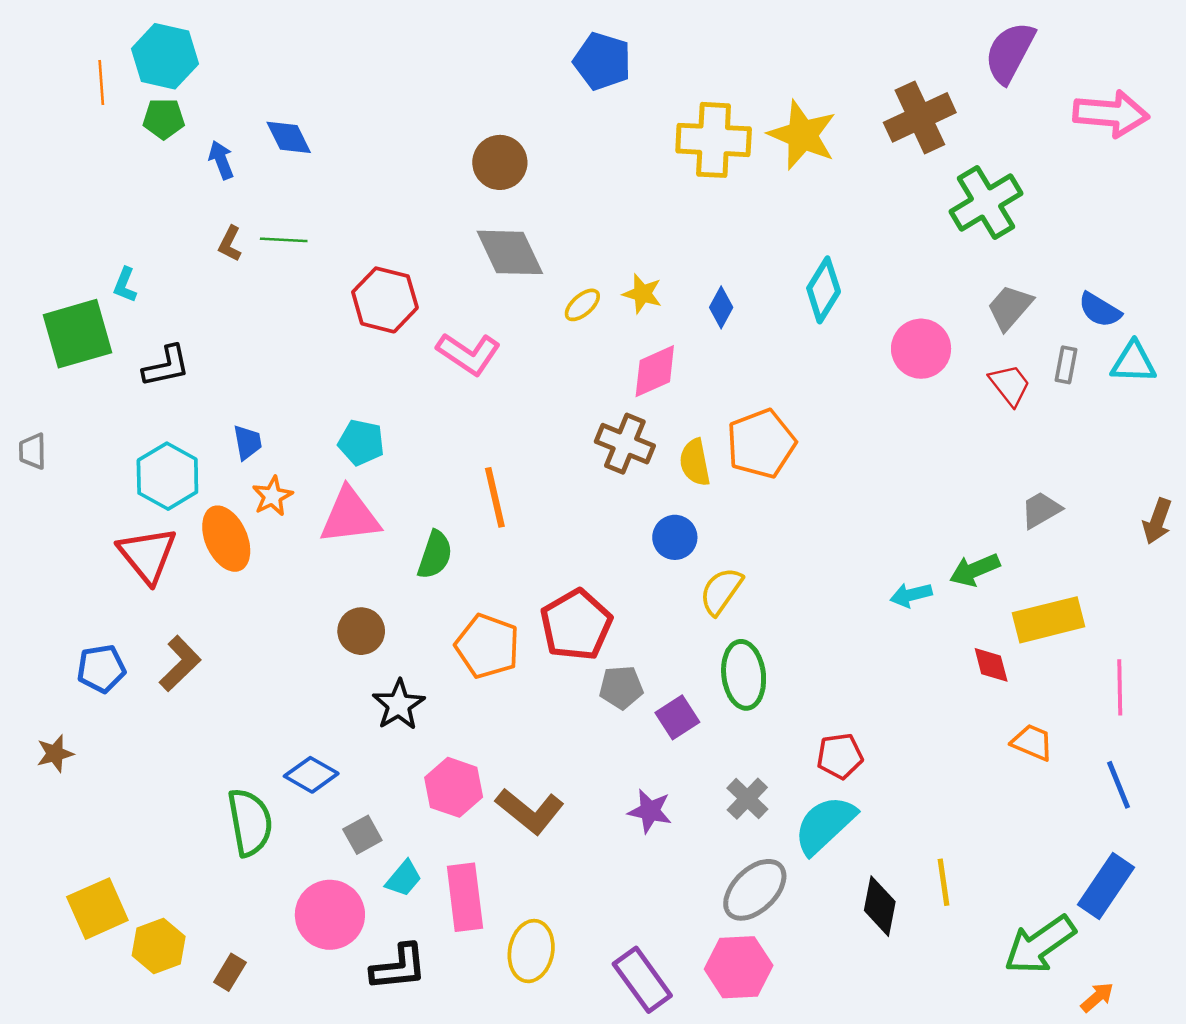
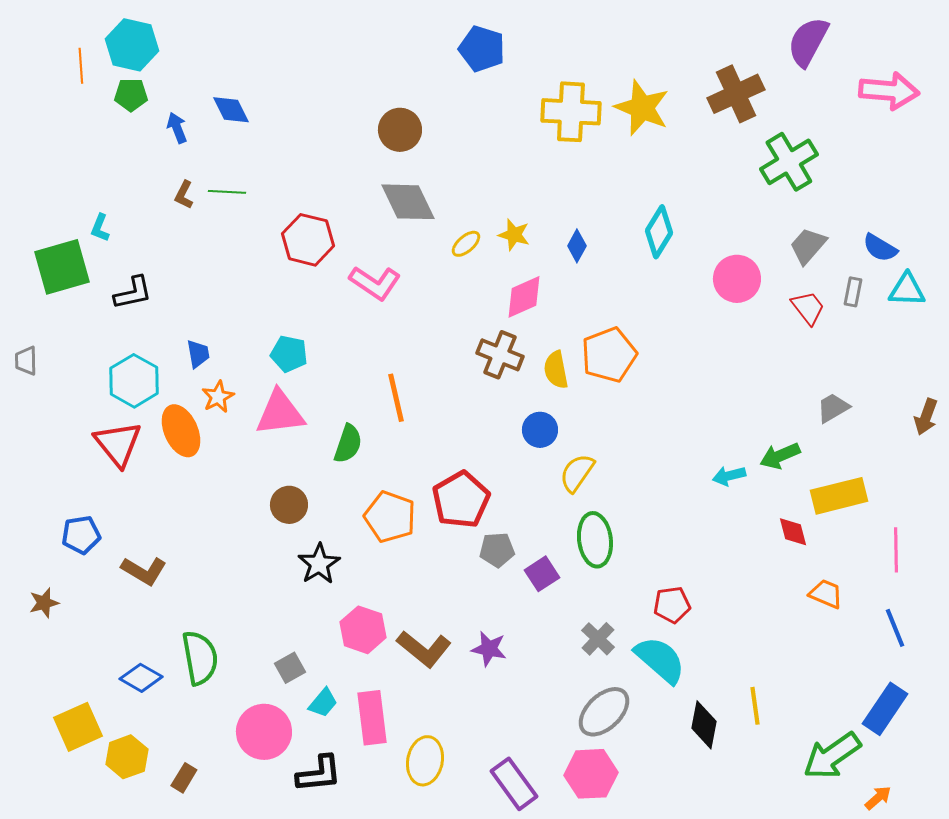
brown L-shape: (180, 664) -> (144, 571), moved, turned 75
blue diamond: (311, 775) -> (141, 678), moved
purple star: (650, 811) -> (489, 649), moved
cyan semicircle: (825, 825) -> (660, 660), turned 84

